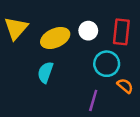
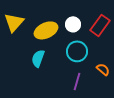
red rectangle: (121, 32) -> (100, 25), turned 30
cyan circle: (107, 64) -> (77, 51), moved

